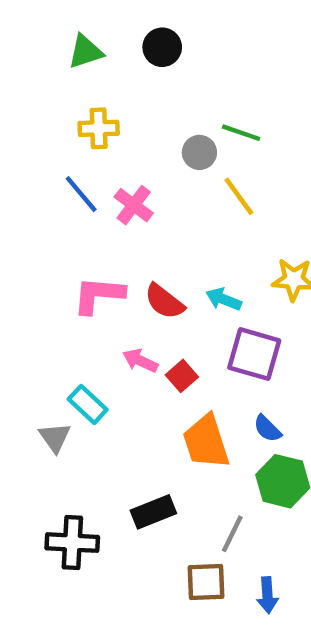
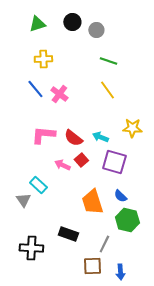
gray circle: (199, 152) -> (96, 30), moved
red square: (182, 376) -> (81, 160), moved
black rectangle: (153, 512) -> (68, 234), turned 42

